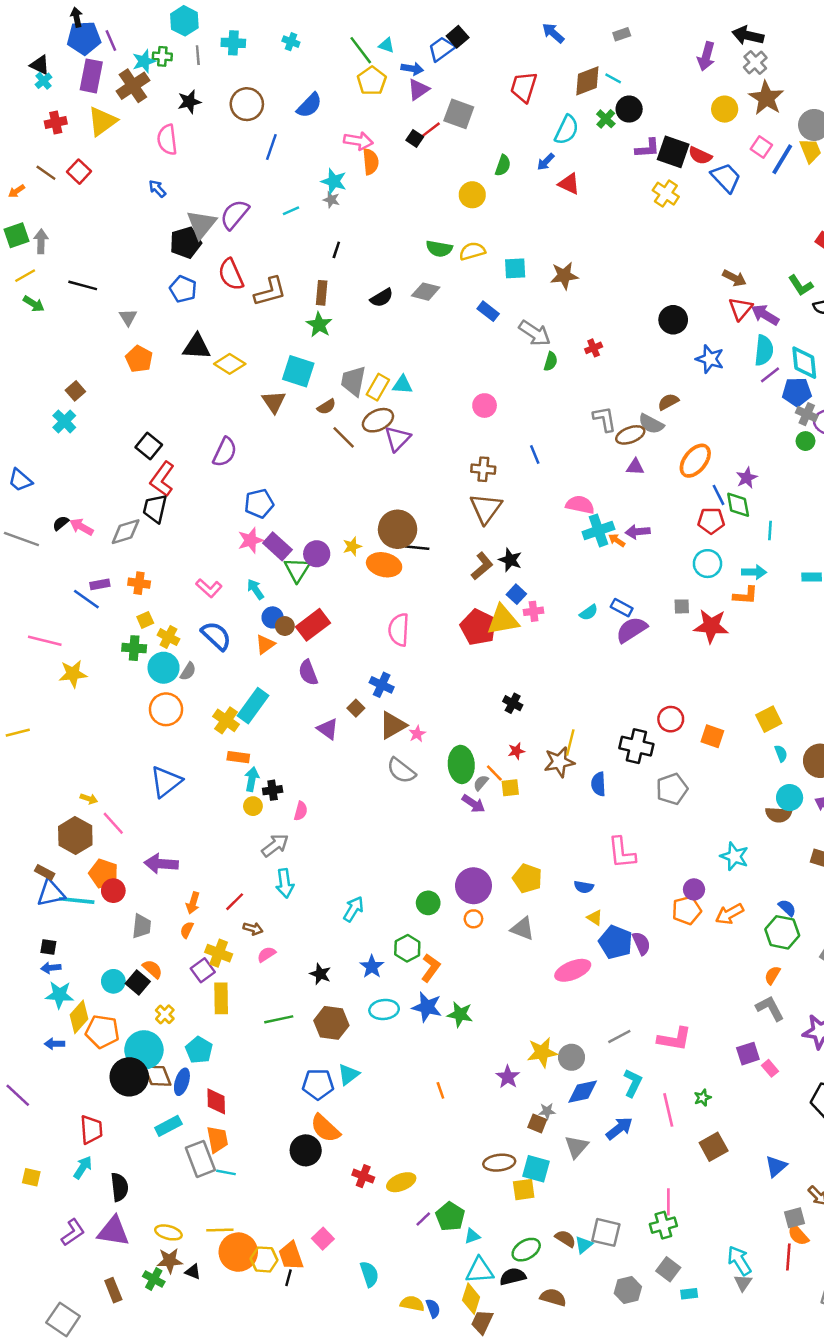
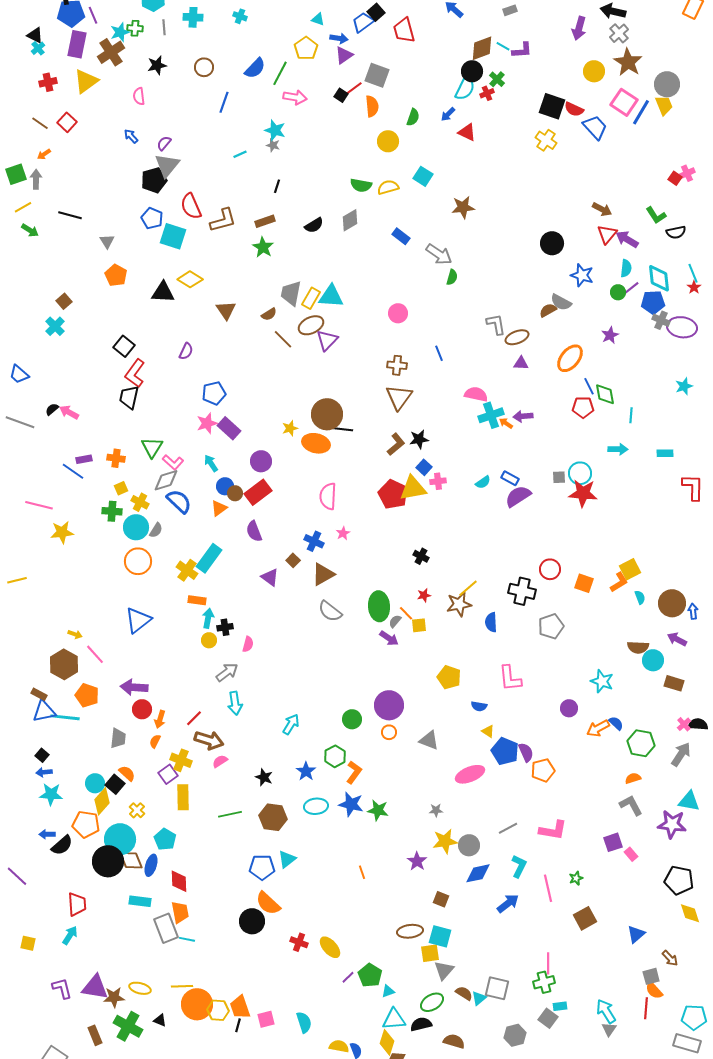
green line: (361, 50) -> (280, 73), moved, turned 65
red trapezoid: (524, 87) -> (404, 30), moved, turned -32
brown circle: (247, 104) -> (204, 67), size x0.7
black circle: (629, 109) -> (472, 71), moved
pink semicircle: (167, 140) -> (139, 96), size x0.7
pink square: (761, 147) -> (624, 102), size x1.5
purple L-shape: (647, 148) -> (522, 50), moved
orange semicircle: (371, 162) -> (372, 106), moved
orange arrow: (17, 191) -> (44, 154), moved
purple semicircle: (235, 214) -> (164, 143), moved, size x0.6
cyan square: (515, 268) -> (423, 176), moved, turned 36
gray diamond: (426, 292) -> (350, 220), turned -45
brown rectangle: (322, 293) -> (265, 221), turned 66
black triangle: (197, 347) -> (163, 292), moved
red cross: (594, 348) -> (487, 93), moved
cyan semicircle: (764, 350) -> (626, 268), size x0.7
cyan square: (298, 371) -> (173, 236), moved
cyan triangle: (402, 385) -> (331, 296), size x1.5
gray semicircle: (651, 424) -> (561, 302), moved
green circle: (805, 441) -> (618, 292), moved
purple semicircle: (225, 452) -> (186, 351), size x0.7
purple star: (747, 478) -> (610, 335), moved
gray diamond: (126, 532) -> (166, 480), moved
purple circle: (317, 554) -> (261, 461), moved
black star: (510, 560) -> (419, 439), turned -30
cyan circle: (707, 564) -> (580, 473), moved
green triangle: (297, 570) -> (152, 447), moved
orange L-shape: (745, 595) -> (619, 582), moved, turned -35
pink star: (417, 734) -> (343, 533), moved
yellow line: (570, 742) -> (468, 588), turned 35
cyan circle: (790, 798) -> (653, 660), moved
yellow pentagon: (527, 878) -> (449, 677), moved
red circle: (113, 891) -> (142, 709), moved
blue semicircle: (787, 908) -> (616, 723), moved
orange pentagon: (687, 910) -> (543, 770), moved
brown arrow: (253, 929) -> (209, 740), size x1.8
black square: (48, 947) -> (42, 755), turned 32
orange semicircle: (772, 975) -> (633, 778), turned 42
yellow diamond: (79, 1017) -> (102, 801), moved
gray star: (547, 1111) -> (436, 810), moved
cyan rectangle: (168, 1126) -> (140, 901), turned 35
gray triangle: (576, 1147) -> (444, 970), moved
yellow ellipse: (401, 1182) -> (330, 947), turned 70
black semicircle: (119, 1187) -> (62, 845), moved, turned 55
purple L-shape: (73, 1232) -> (62, 988), turned -70
pink square: (323, 1239) -> (266, 1019), moved, turned 30
brown star: (170, 1261) -> (114, 997), moved
green cross: (154, 1279) -> (128, 1026), size x1.6
cyan rectangle: (689, 1294) -> (560, 1006), moved

